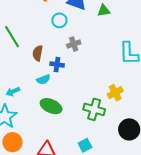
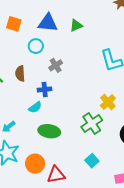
brown semicircle: (38, 53) -> (20, 74), moved
green cross: (94, 109) -> (92, 123), turned -35
orange circle: (12, 142) -> (35, 164), moved

